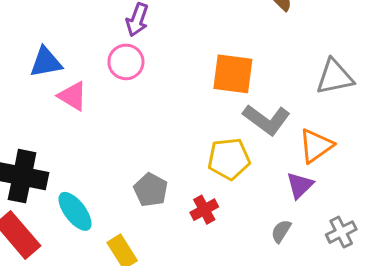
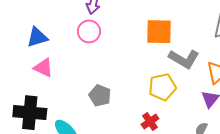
pink triangle: (73, 96) -> (43, 68), moved
gray pentagon: (151, 190) -> (100, 96), moved

